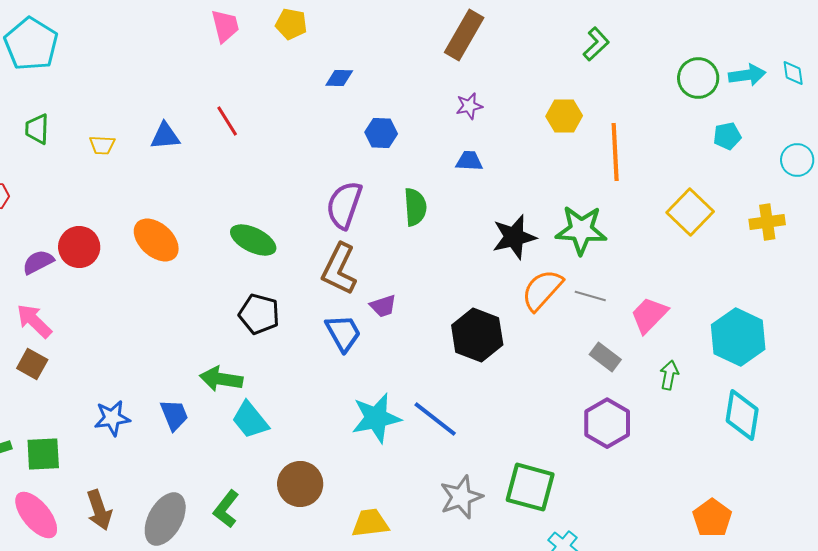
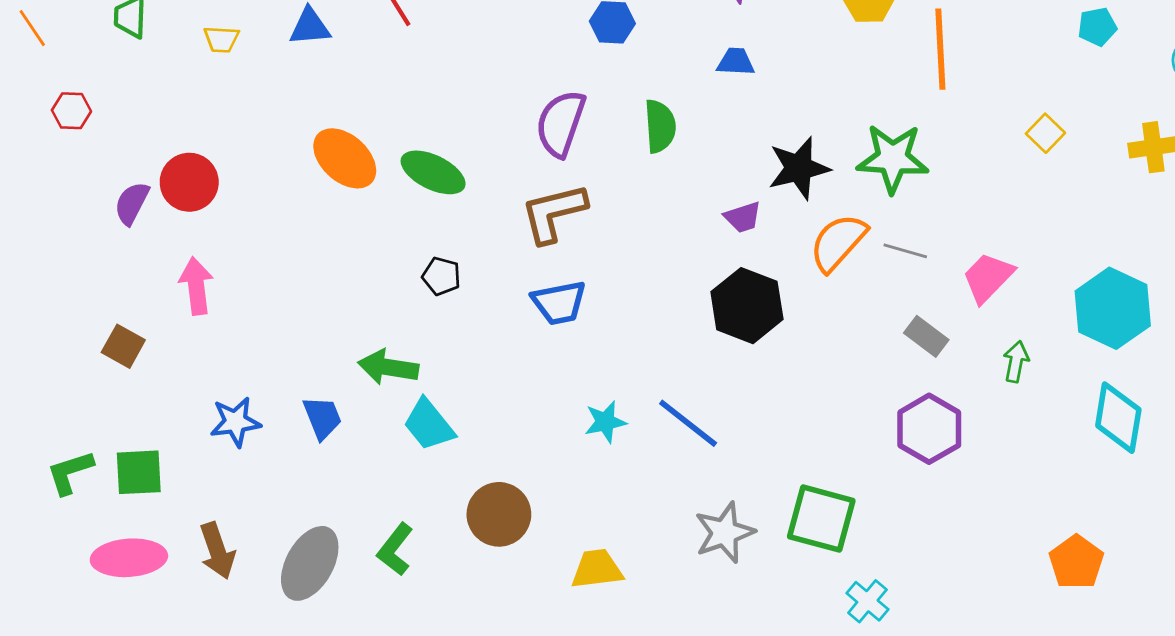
yellow square: (690, 212) -> (1045, 133), size x0.6
orange ellipse: (156, 240) -> (345, 158), moved
purple semicircle: (38, 262) -> (132, 203), turned -36
brown L-shape: (339, 269) -> (554, 213), turned 50
purple trapezoid: (383, 306) -> (743, 217), moved
black pentagon: (259, 314) -> (441, 276), size x0.7
pink arrow: (34, 321) -> (196, 286), moved, turned 39
blue trapezoid: (343, 333) -> (559, 303), turned 108
cyan star: (376, 418) -> (605, 422), size x0.6
pink ellipse: (36, 515) -> (129, 558), turned -54

